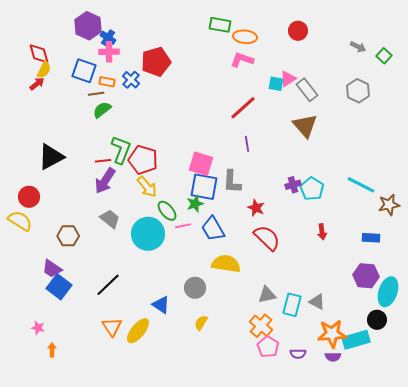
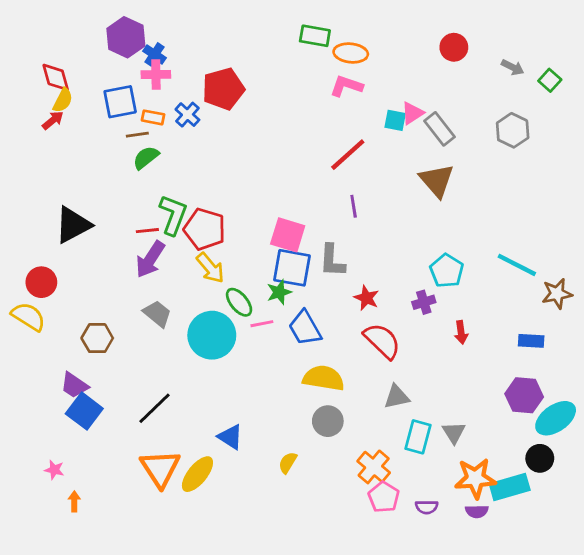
red circle: (298, 31) -> (454, 47), moved
blue square: (84, 71) -> (120, 102), turned -30
purple cross: (293, 185) -> (424, 302), moved
gray circle: (195, 288) -> (328, 421), moved
cyan ellipse: (388, 292) -> (556, 418), turned 36
gray triangle: (267, 295) -> (397, 397), moved
gray triangle: (317, 302) -> (454, 433), turned 30
orange triangle: (112, 327) -> (160, 468), size x1.4

